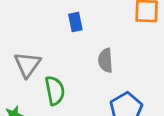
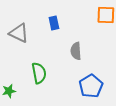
gray triangle: (27, 65) -> (19, 33), moved, turned -40

